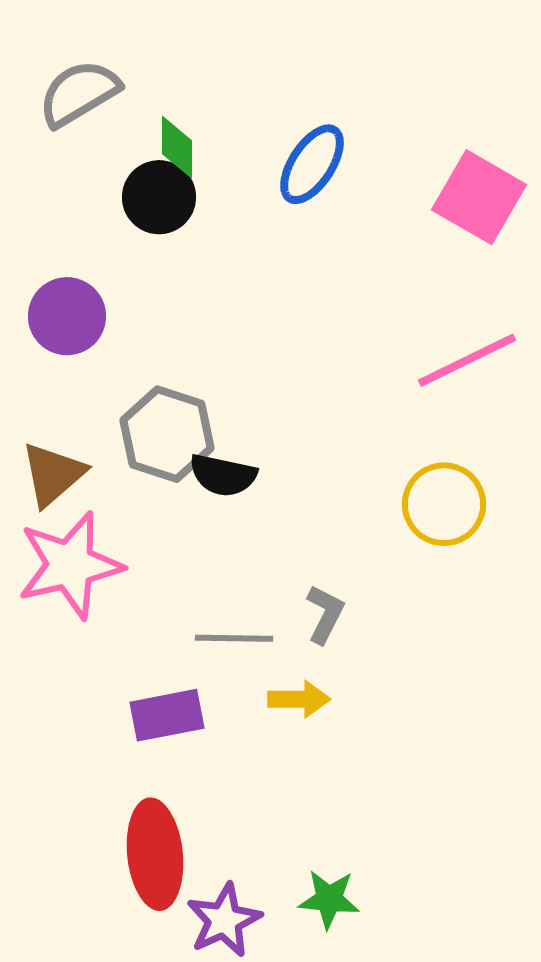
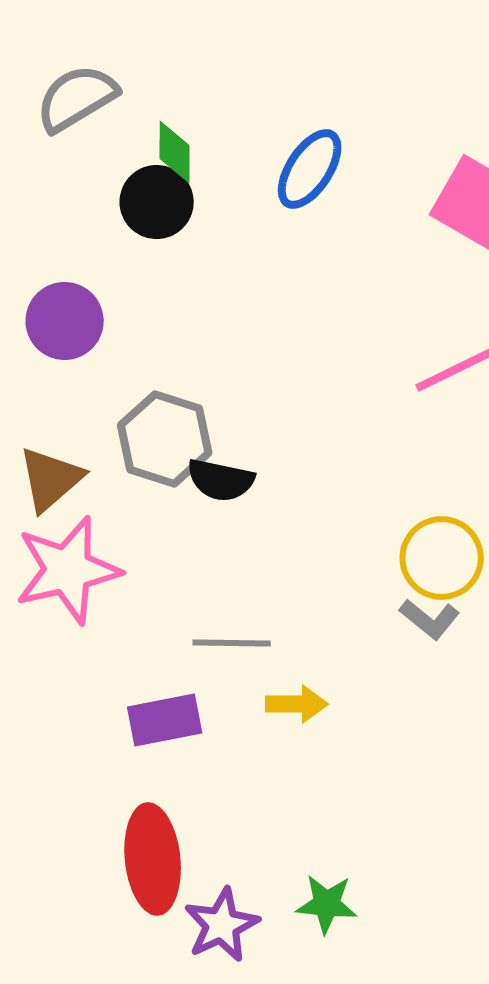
yellow circle: (444, 504) -> (442, 558), moved
gray L-shape: (325, 614) -> (430, 619), moved, turned 102

